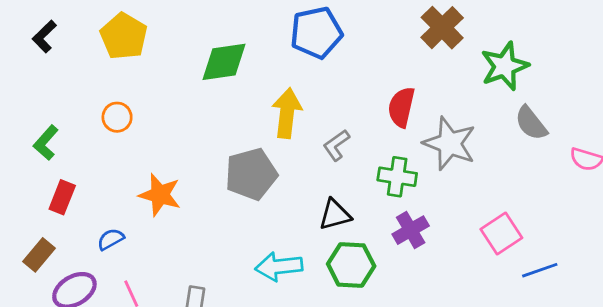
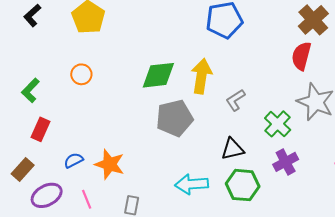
green diamond: (224, 62) -> (158, 75), moved
red semicircle: (401, 107) -> (301, 56), moved
green cross: (397, 177) -> (278, 124), turned 32
orange star: (160, 195) -> (110, 164), moved

